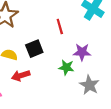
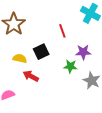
red arrow: (21, 76) -> (31, 76), turned 49

